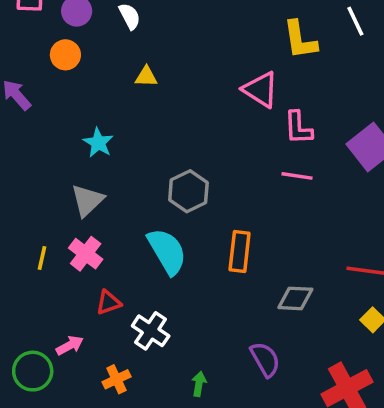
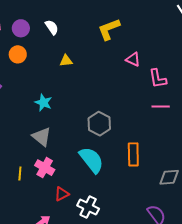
yellow L-shape: (300, 40) -> (109, 29), moved, turned 85
pink triangle: (261, 90) -> (133, 59), size x0.7
gray triangle: (87, 200) -> (42, 137), turned -30

